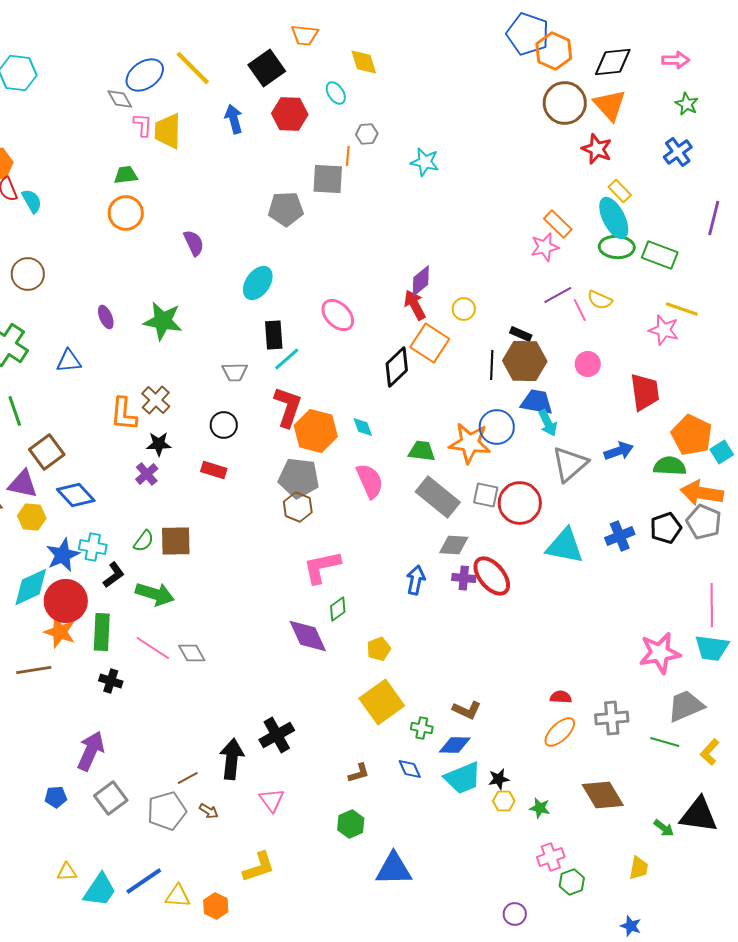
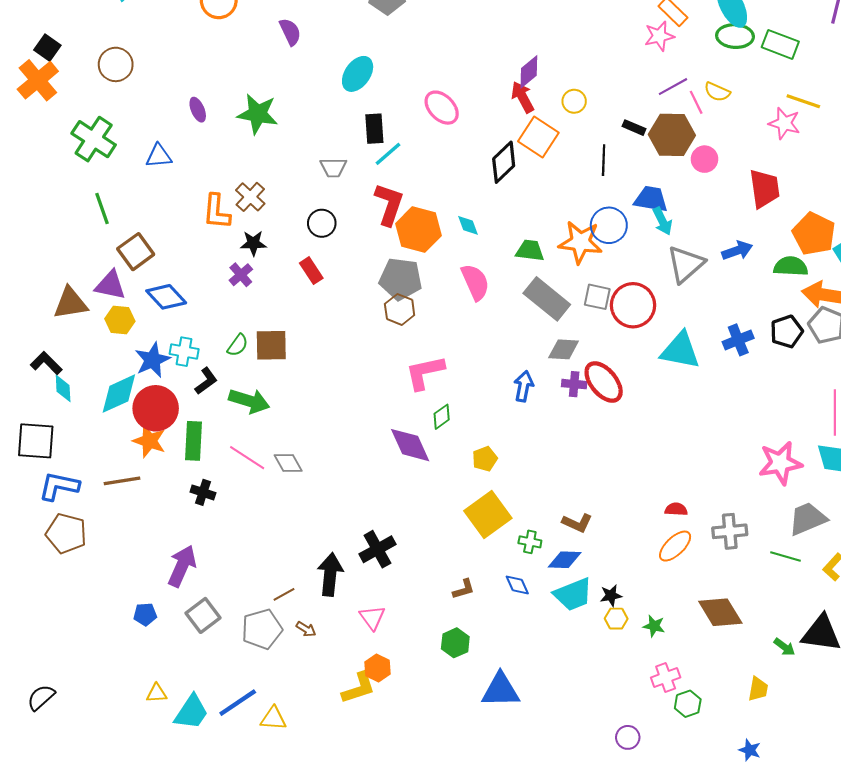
brown hexagon: (525, 361) -> (672, 135), moved
red rectangle: (214, 470) -> (311, 271), turned 40
orange hexagon: (216, 906) -> (377, 668), moved

